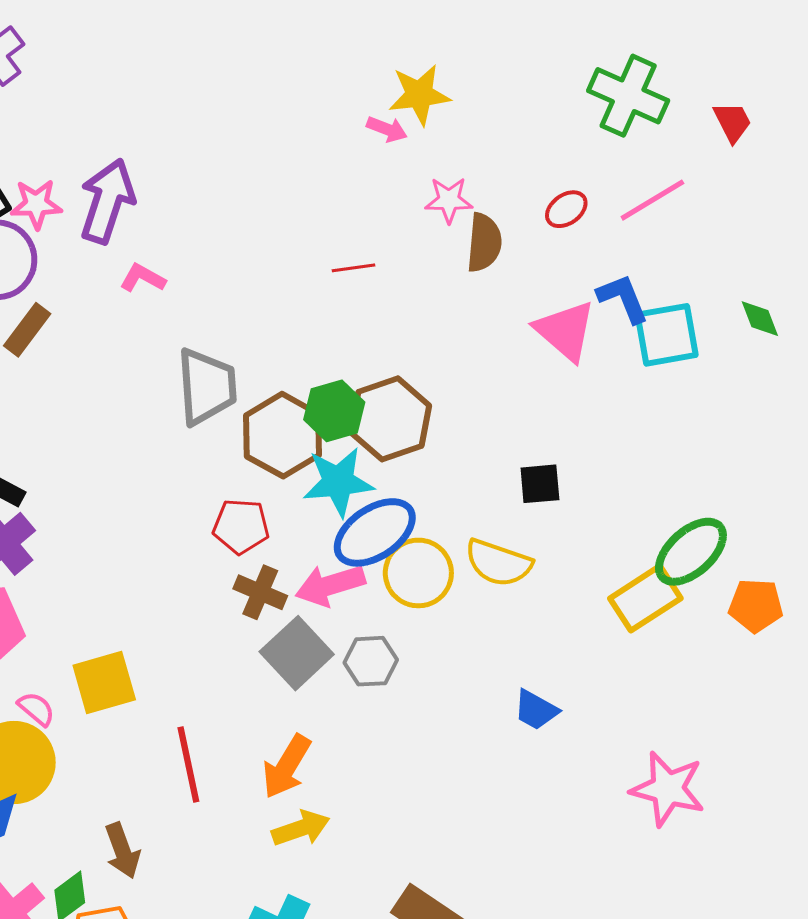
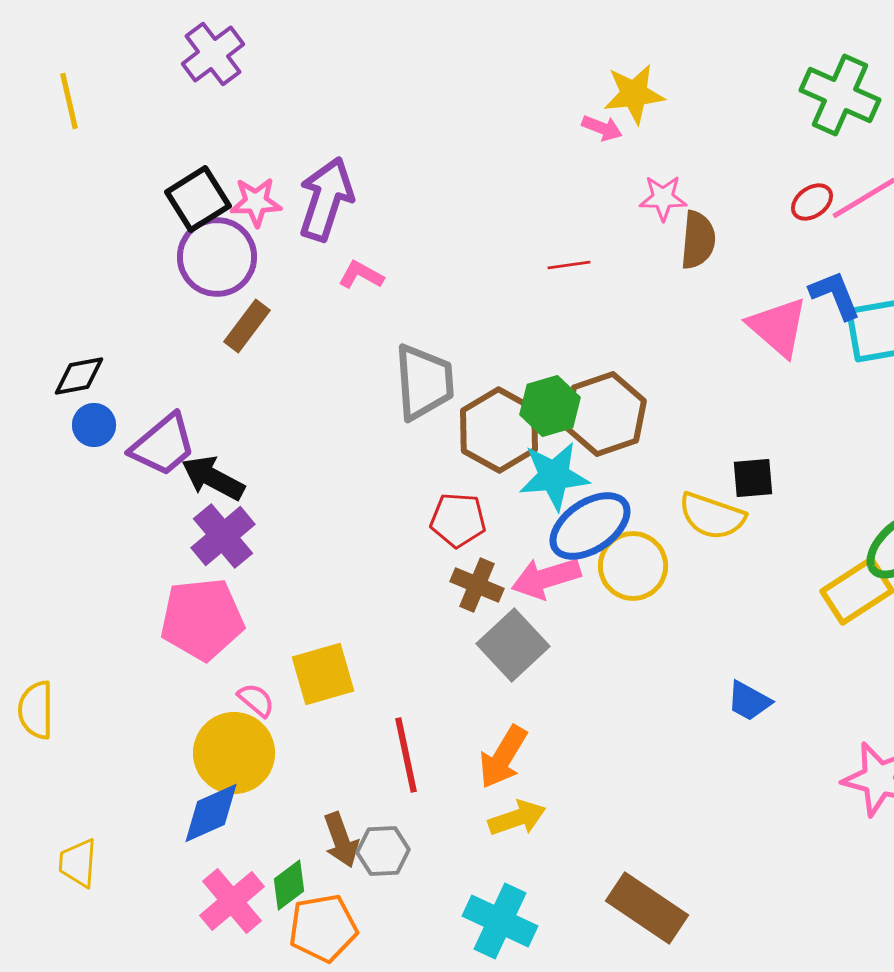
red ellipse: (566, 209) -> (812, 202), moved
yellow semicircle: (498, 563) -> (712, 516), moved
gray hexagon: (371, 661) -> (383, 851), moved

